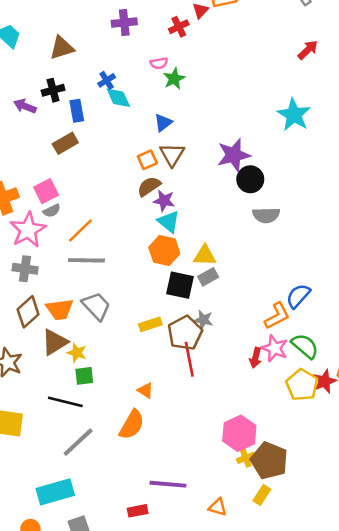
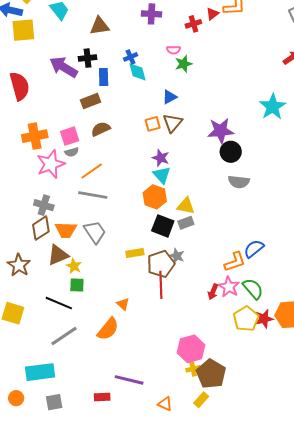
purple arrow: (25, 106) -> (64, 67), size x1.6
brown semicircle: (149, 186) -> (101, 129), moved
gray cross: (25, 269) -> (44, 205), moved

